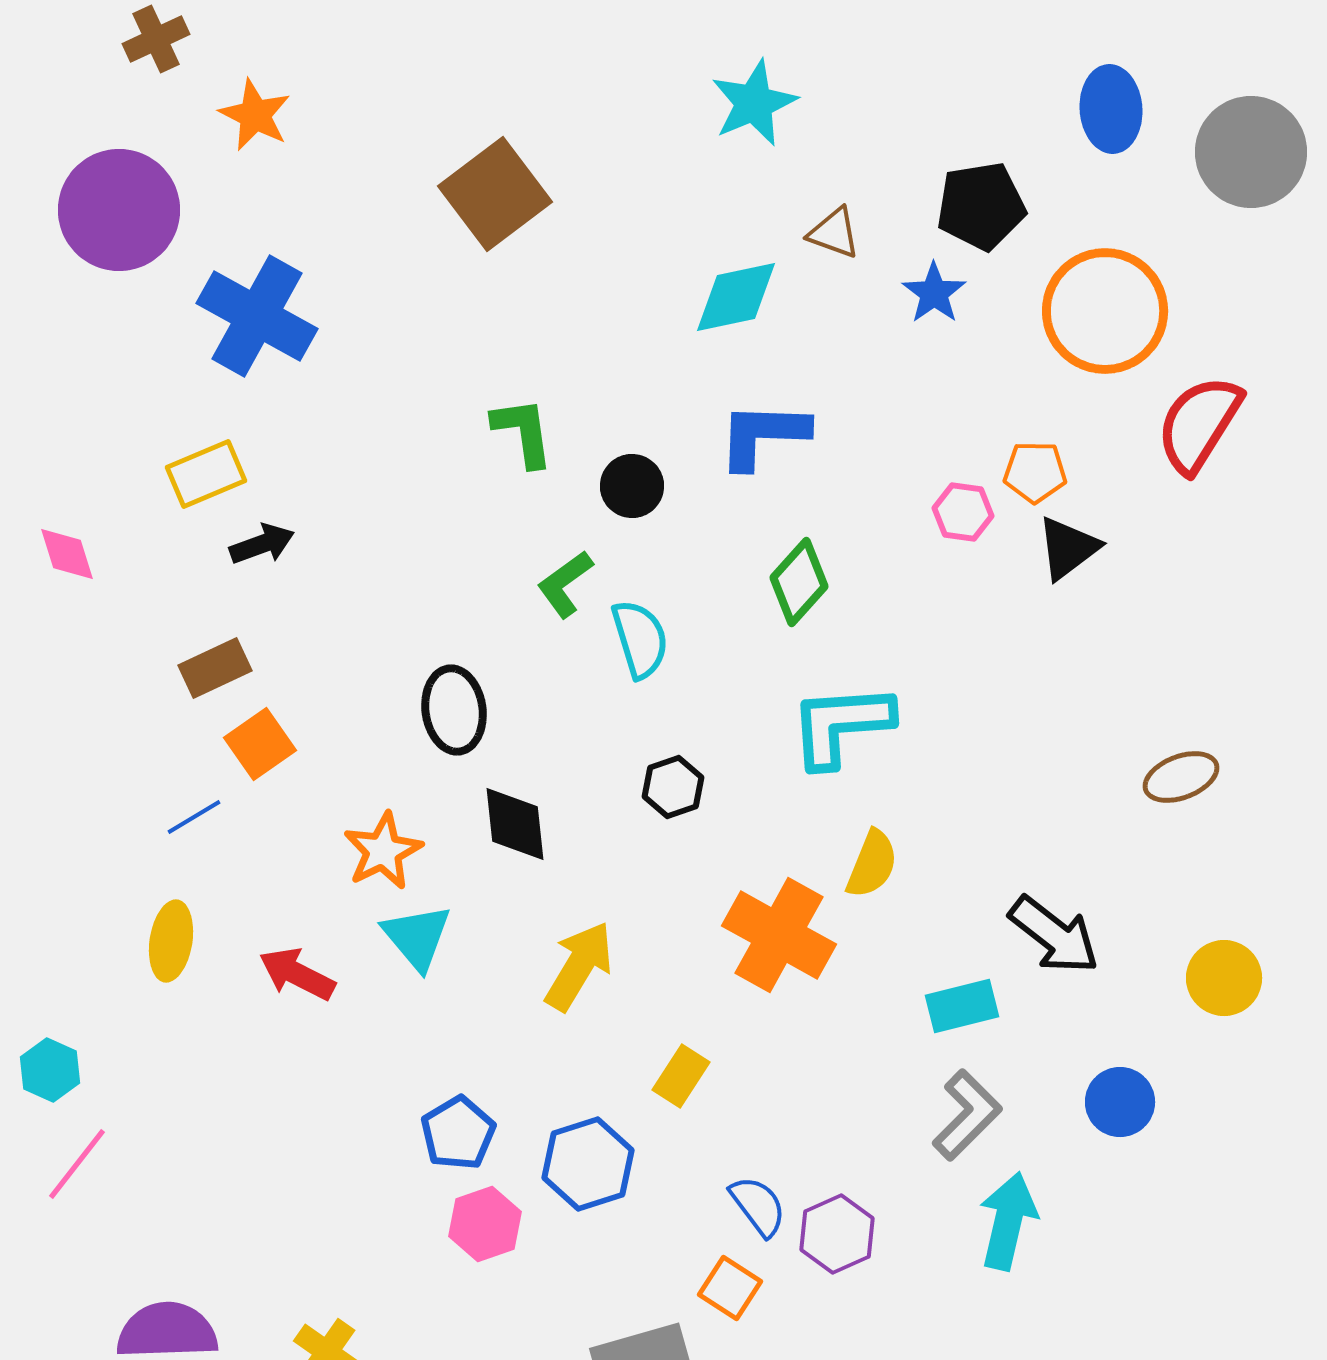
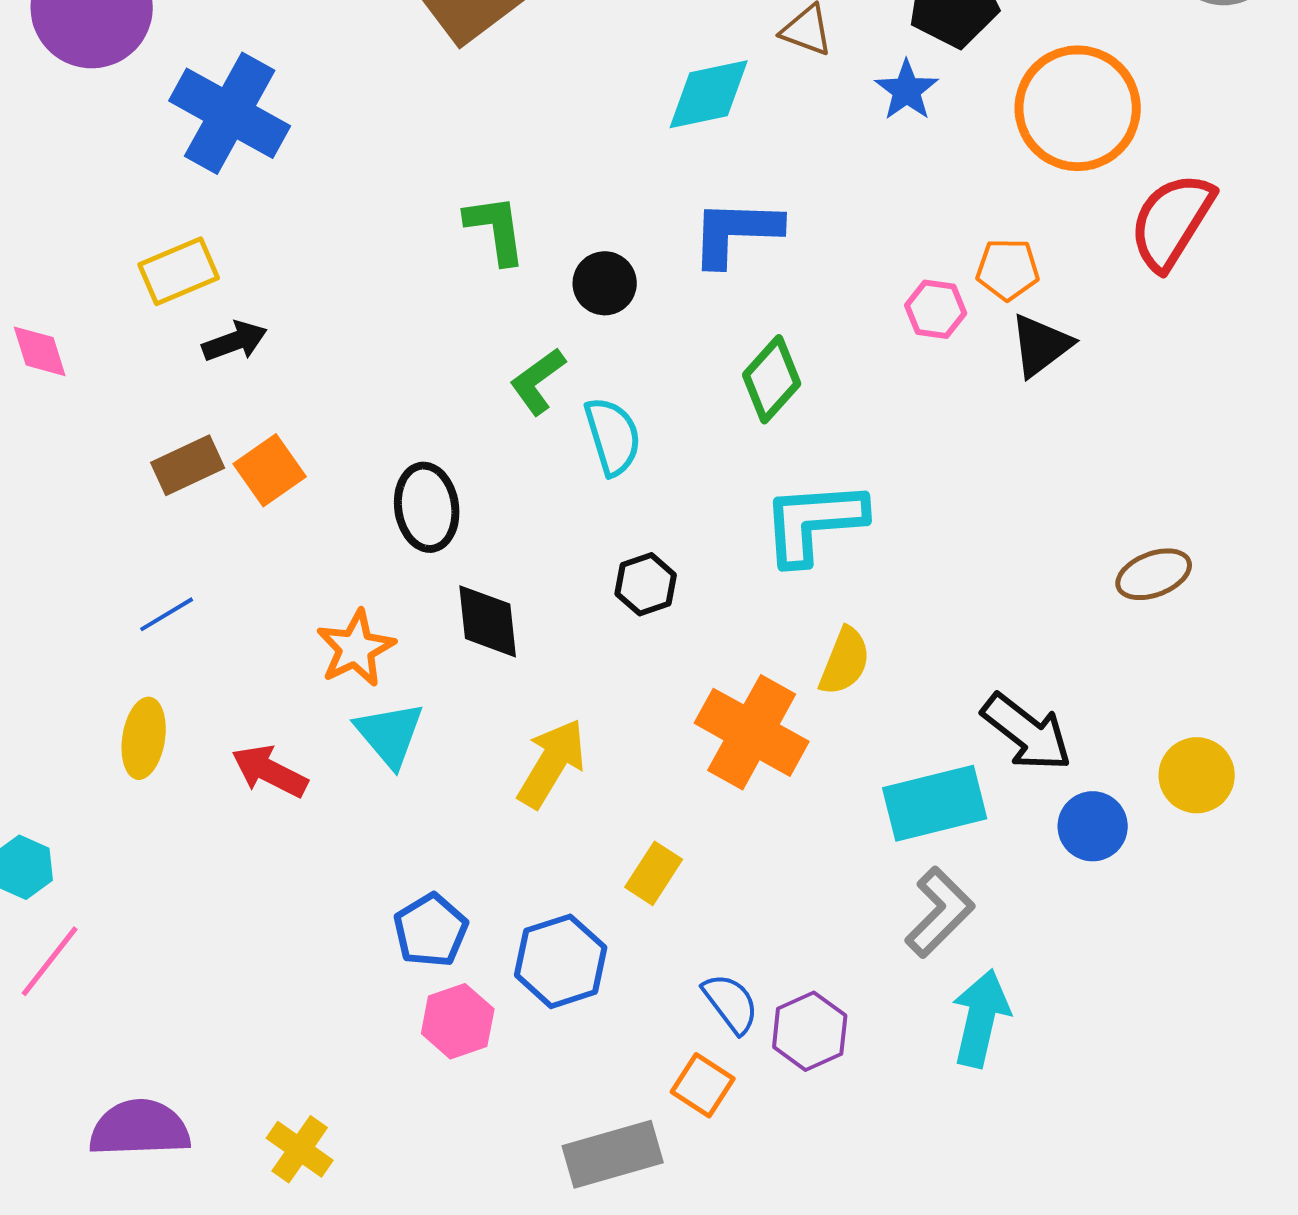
orange square: (260, 744) -> (270, 470), moved
cyan rectangle: (962, 1006) -> (935, 803), size x1.4
blue circle: (1120, 1102) -> (1093, 826), moved

